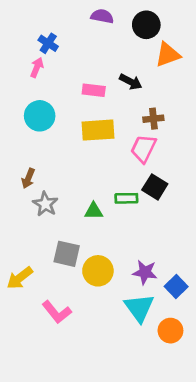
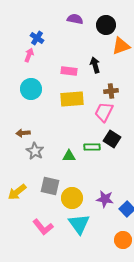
black arrow: (131, 82) -> (95, 65), turned -133
brown arrow: (28, 178) -> (23, 133), turned 64
yellow arrow: (20, 278) -> (17, 192), moved
cyan triangle: (139, 308) -> (79, 224), moved

